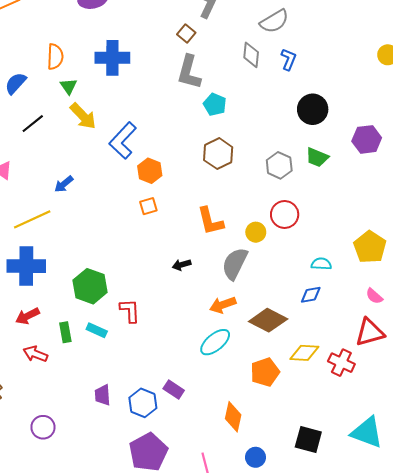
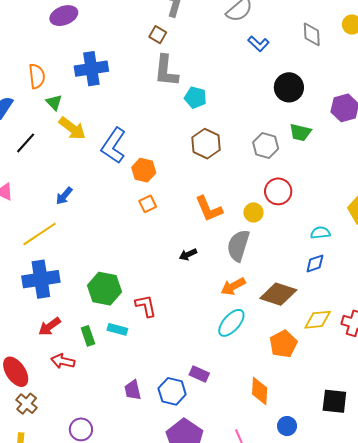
gray diamond: (251, 55) -> (312, 34), moved
blue L-shape: (288, 59) -> (259, 44), turned 120

